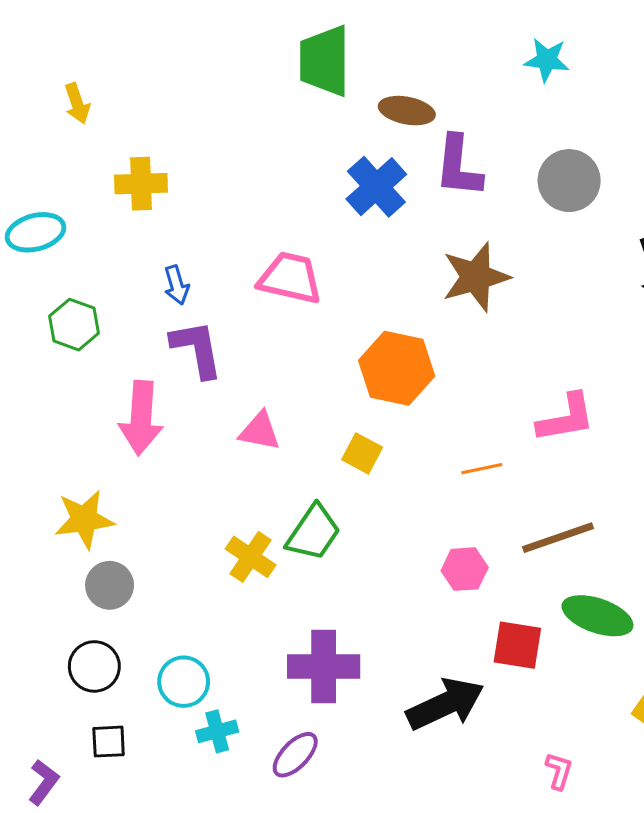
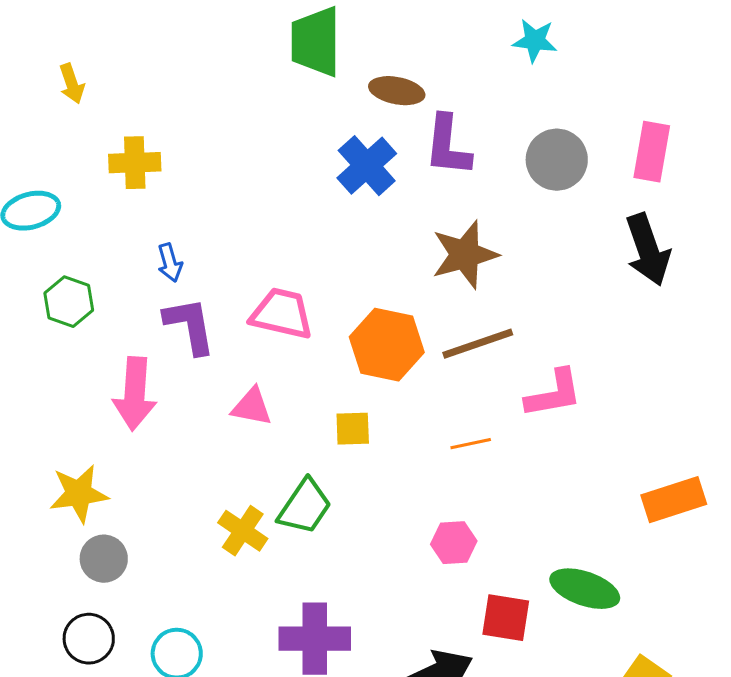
pink trapezoid: (290, 278) -> (282, 314), moved
yellow square: (362, 453) -> (353, 429), turned -30
brown line: (558, 538) -> (478, 344), moved

